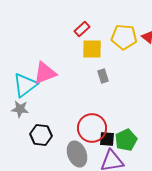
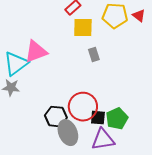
black hexagon: (41, 135) -> (56, 117), moved

